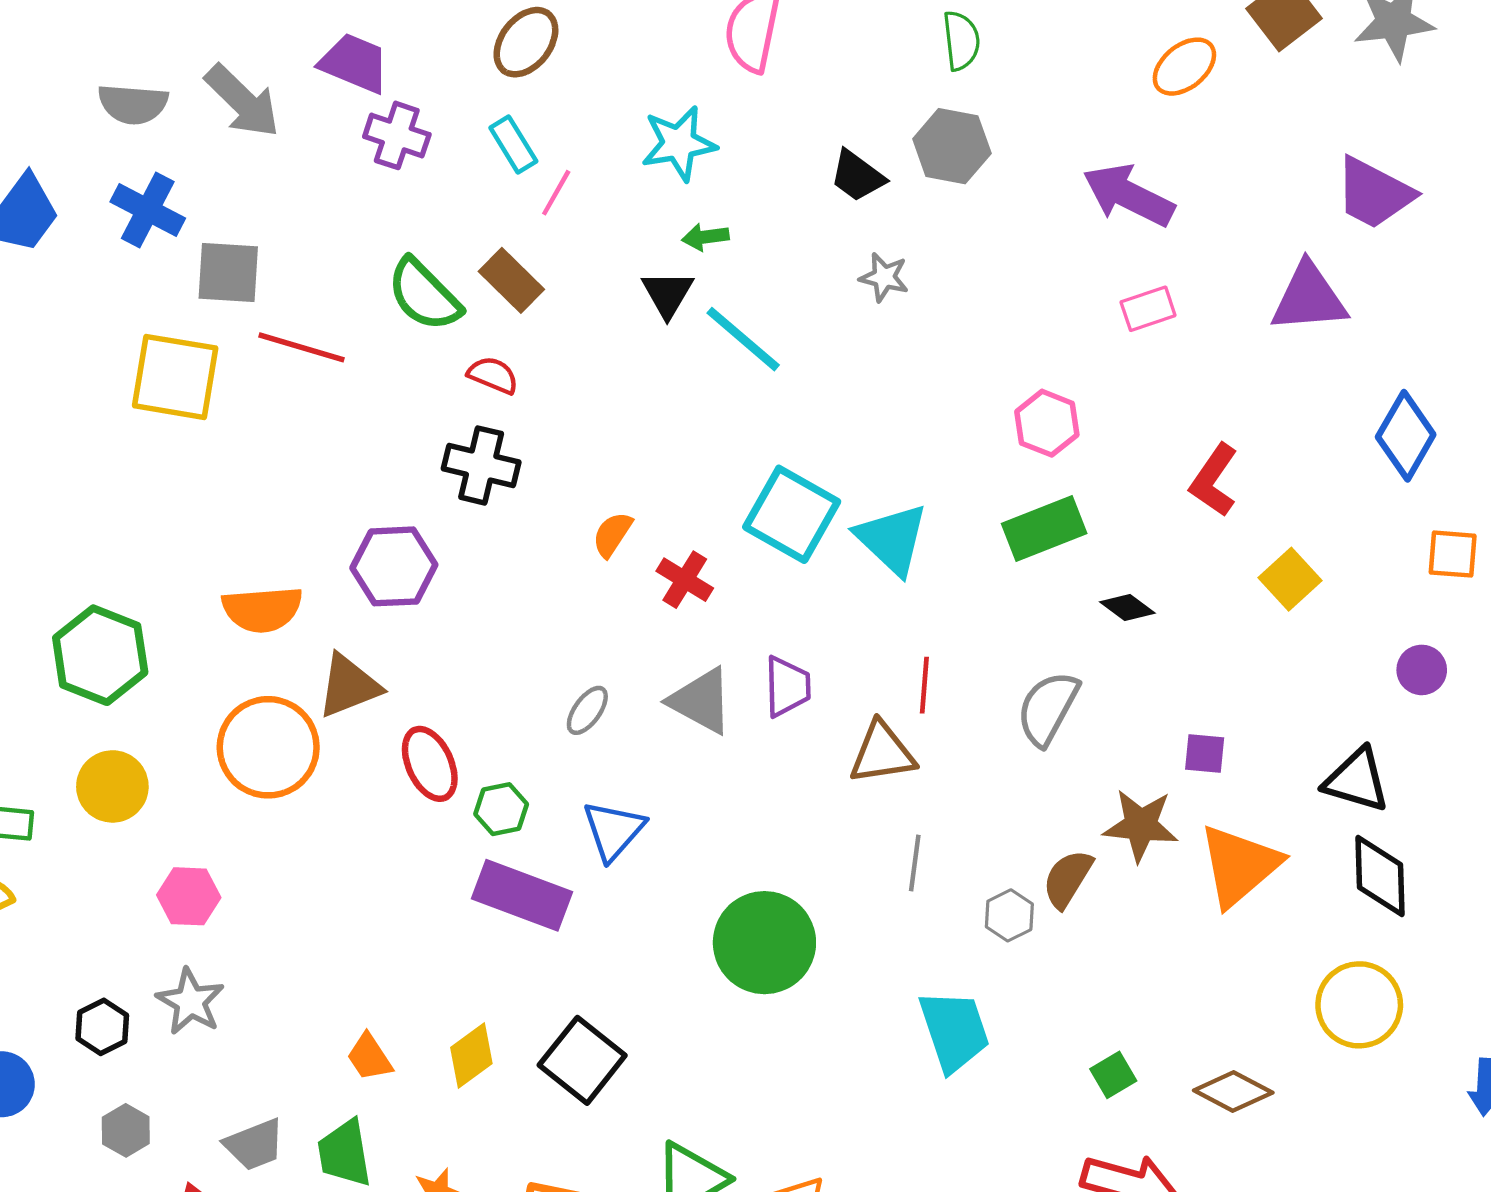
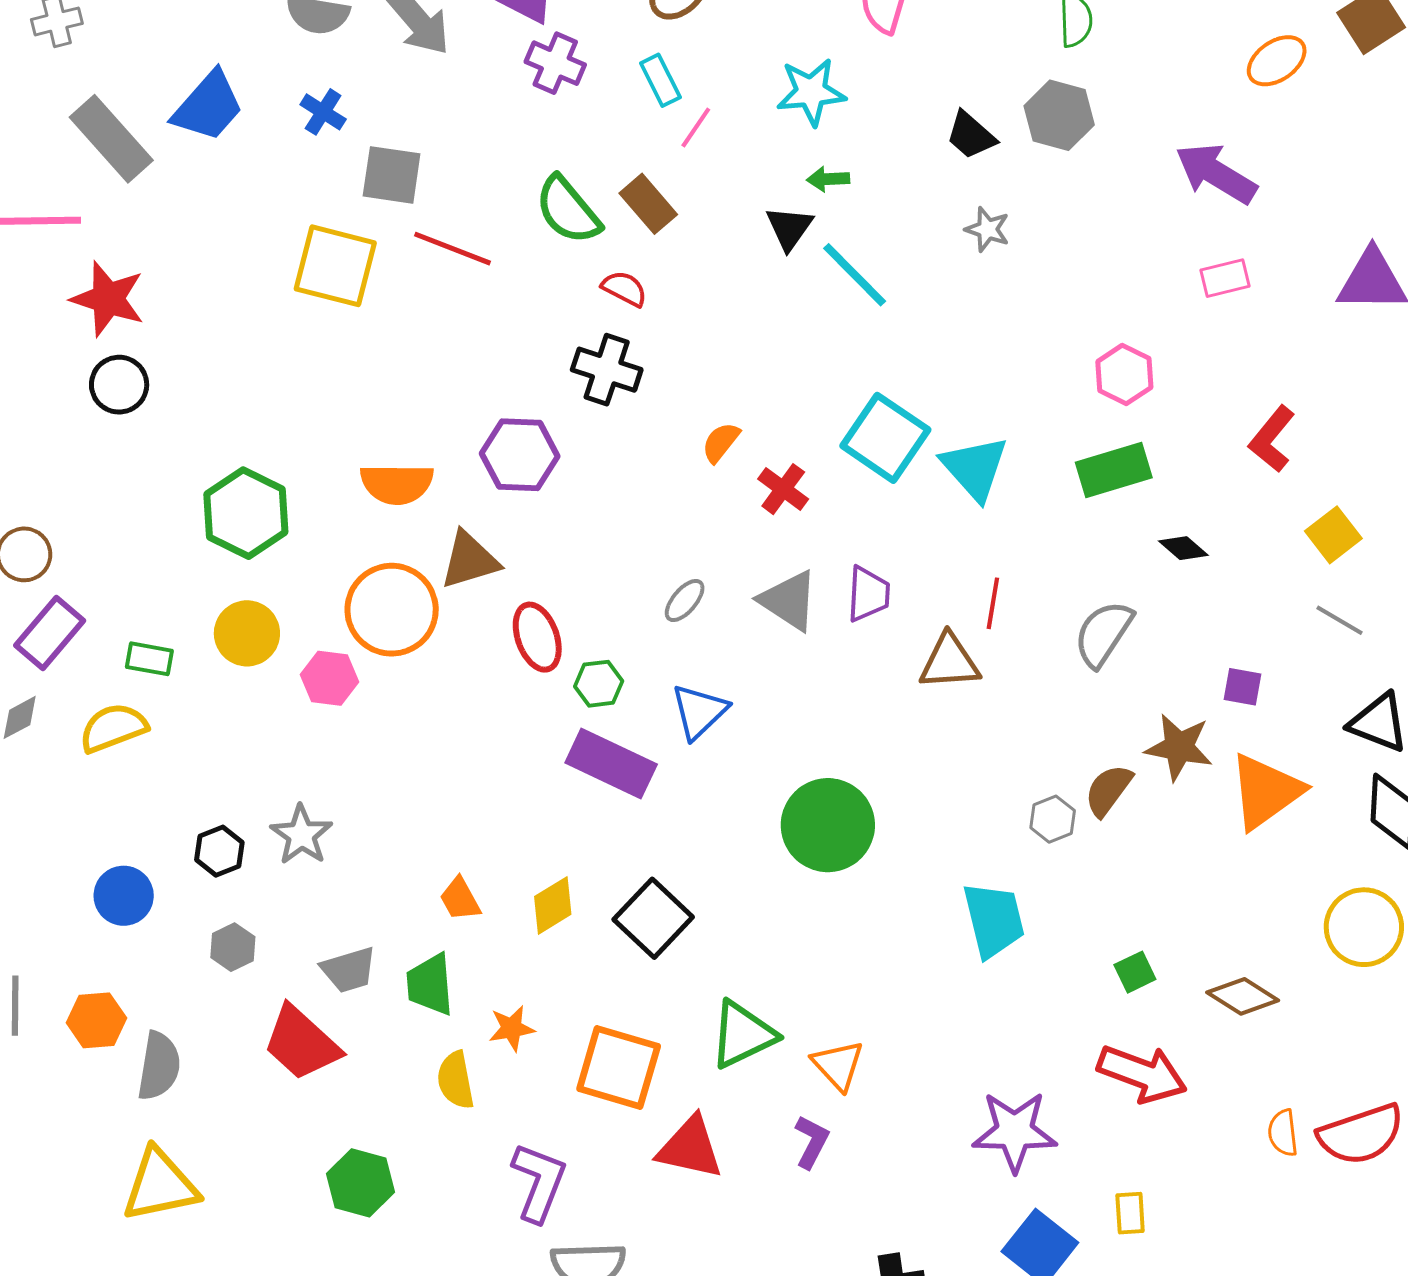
blue cross: (148, 210) -> (323, 112), size x0.7
gray line: (915, 863) -> (1340, 620), moved, turned -72
pink hexagon: (189, 896) -> (330, 678), moved

